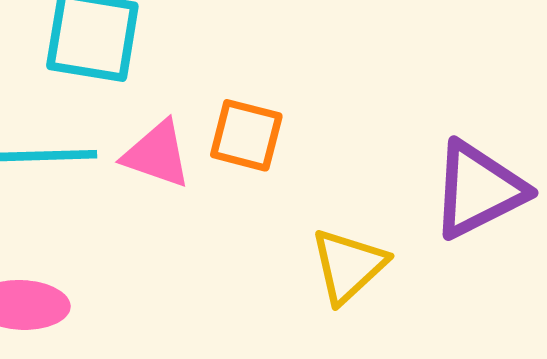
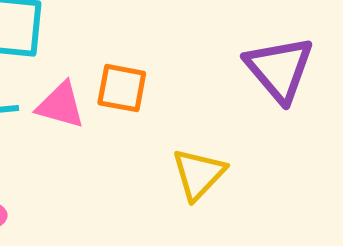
purple triangle: (478, 190) -> (279, 69), moved, turned -40

